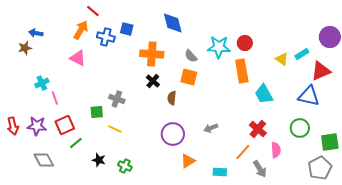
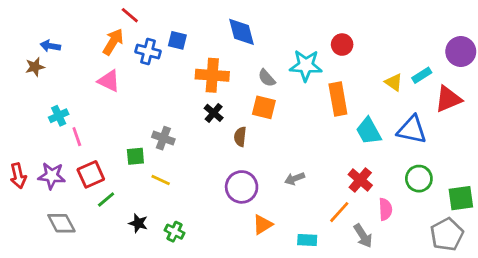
red circle: (245, 43) -> (342, 45), moved
blue triangle: (309, 96) -> (412, 130), moved

